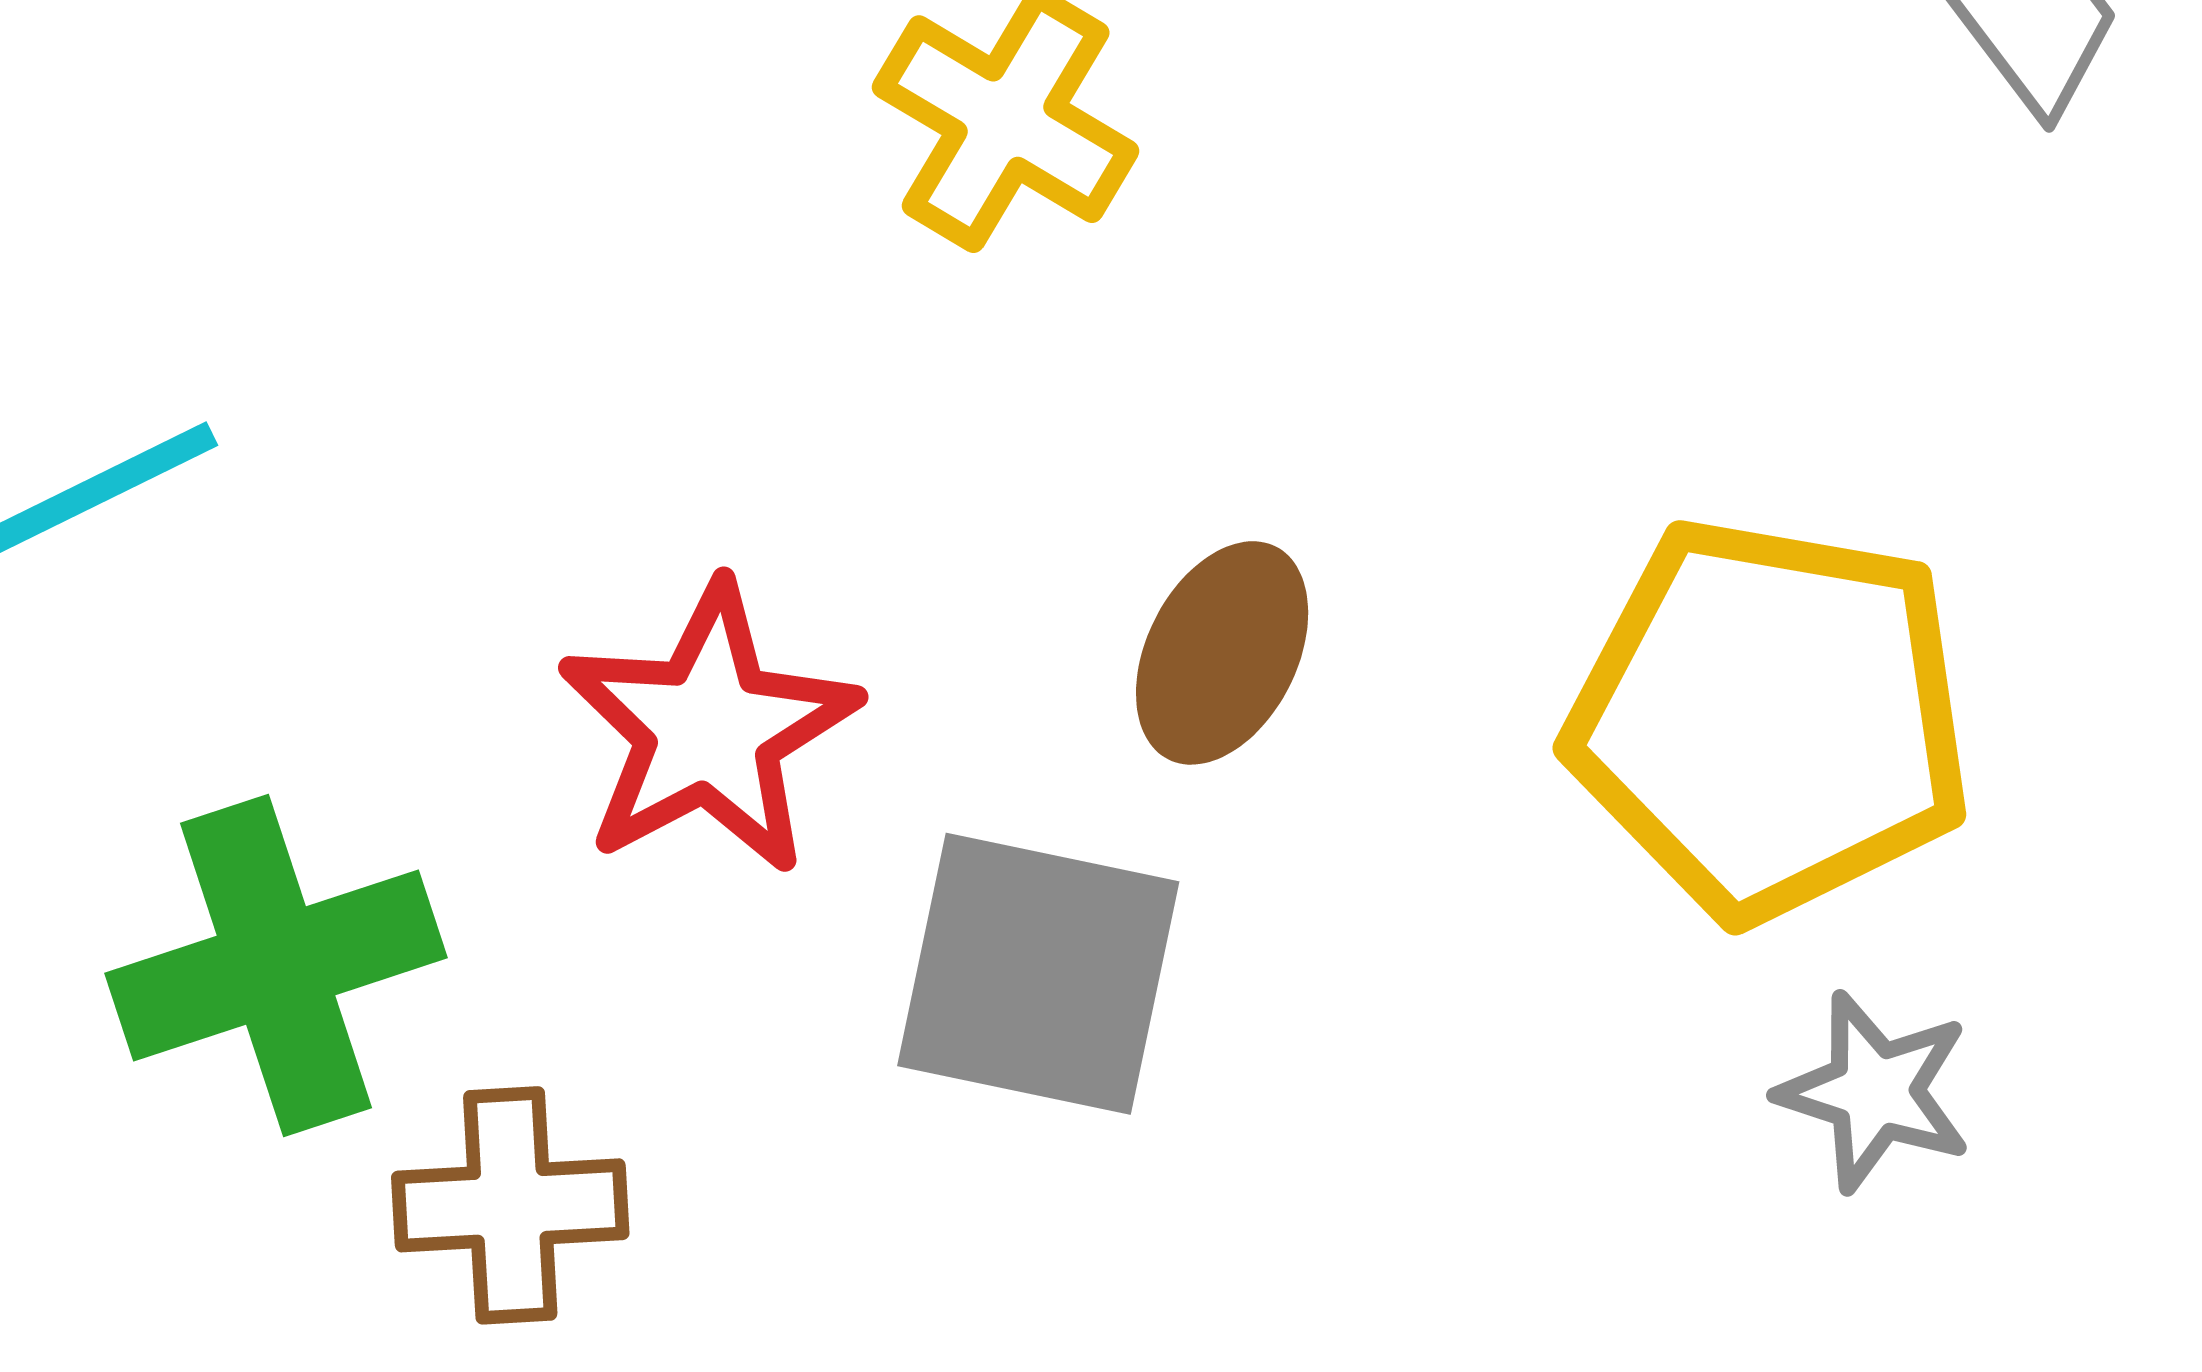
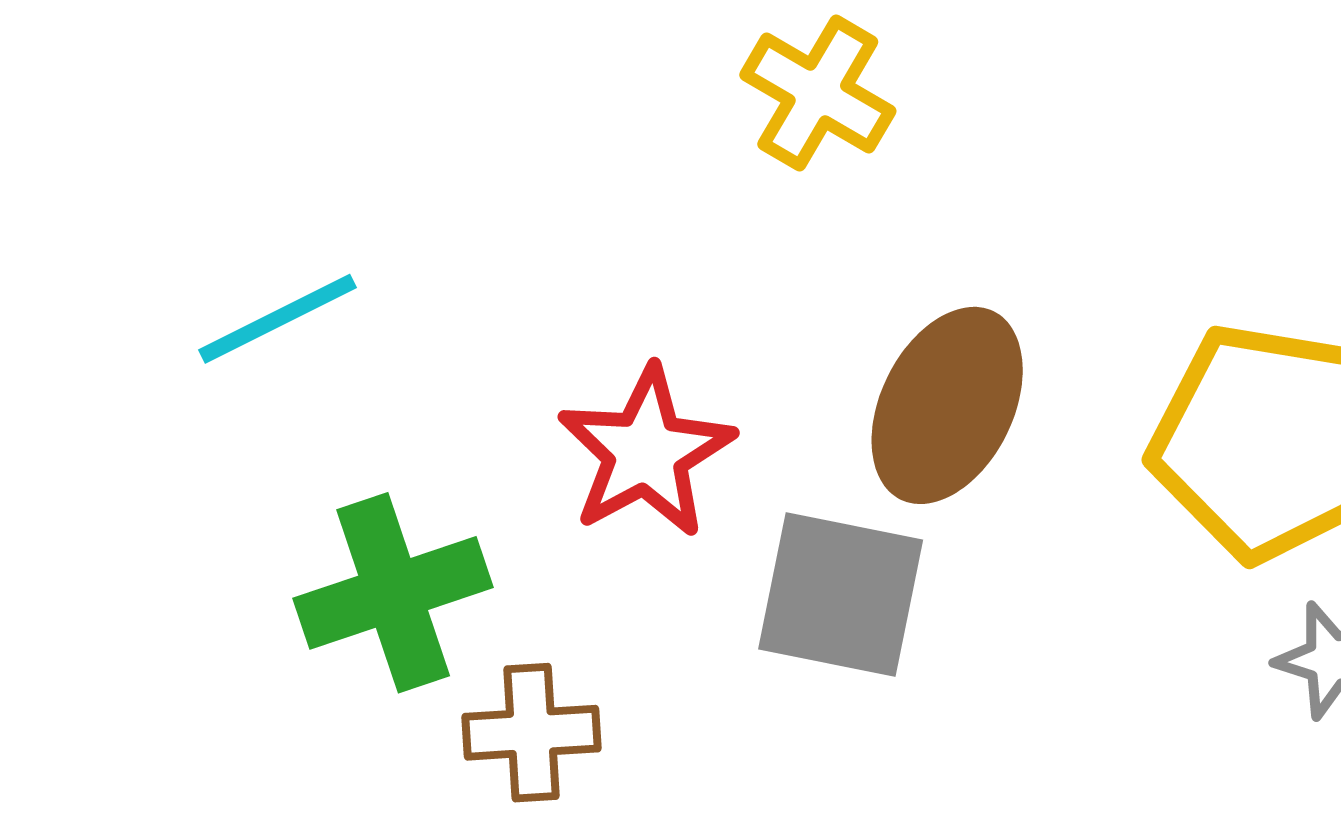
brown ellipse: (1222, 653) -> (947, 405), size x1.5

